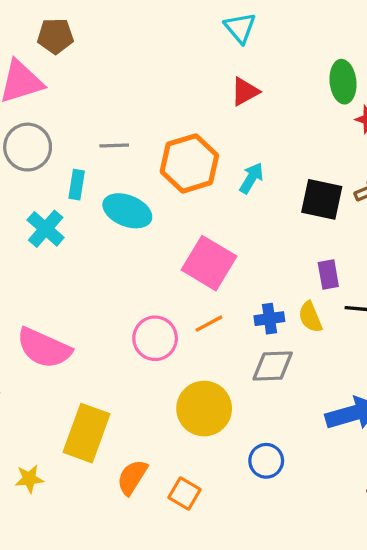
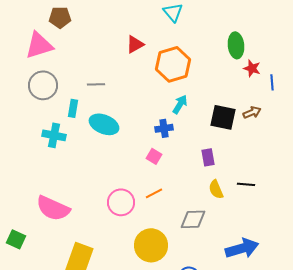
red triangle: (245, 92) -> (135, 44), moved
orange hexagon: (189, 163) -> (173, 64), moved
cyan cross: (46, 229) -> (54, 135), turned -30
pink square: (209, 263) -> (154, 156), size x0.5
purple rectangle: (328, 275) -> (208, 157), moved
blue cross: (269, 319) -> (164, 128), moved

